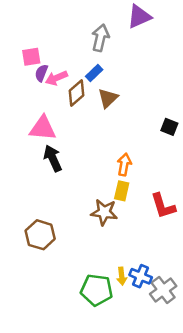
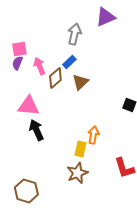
purple semicircle: (41, 73) -> (17, 63), moved
pink arrow: (56, 78) -> (39, 66), turned 90
yellow rectangle: (122, 191) -> (80, 149), moved
brown star: (104, 212) -> (77, 173), turned -30

